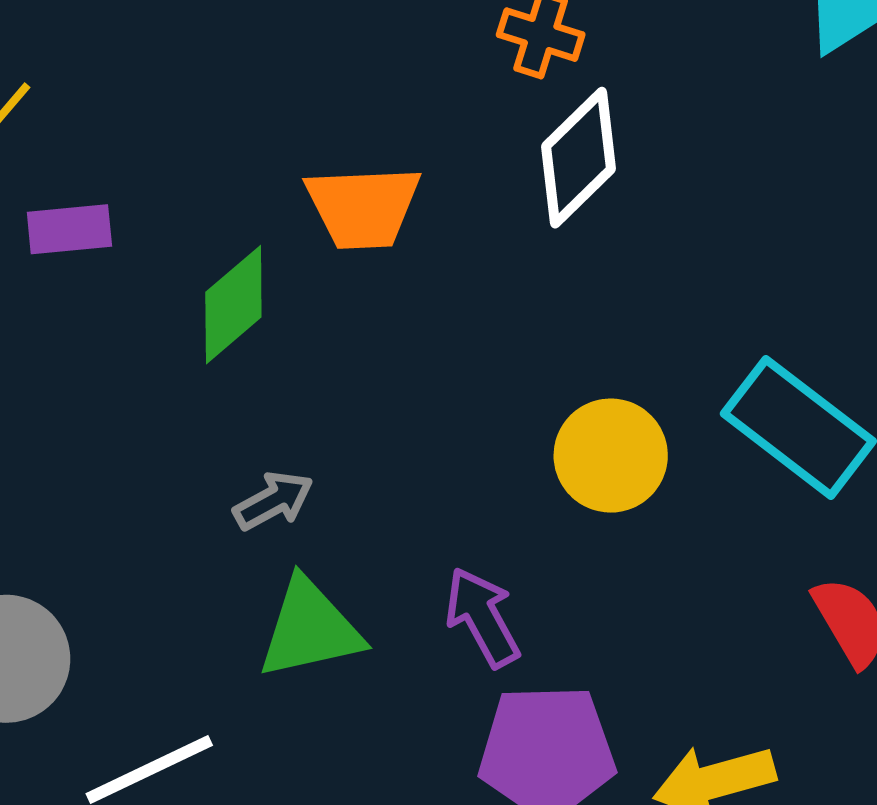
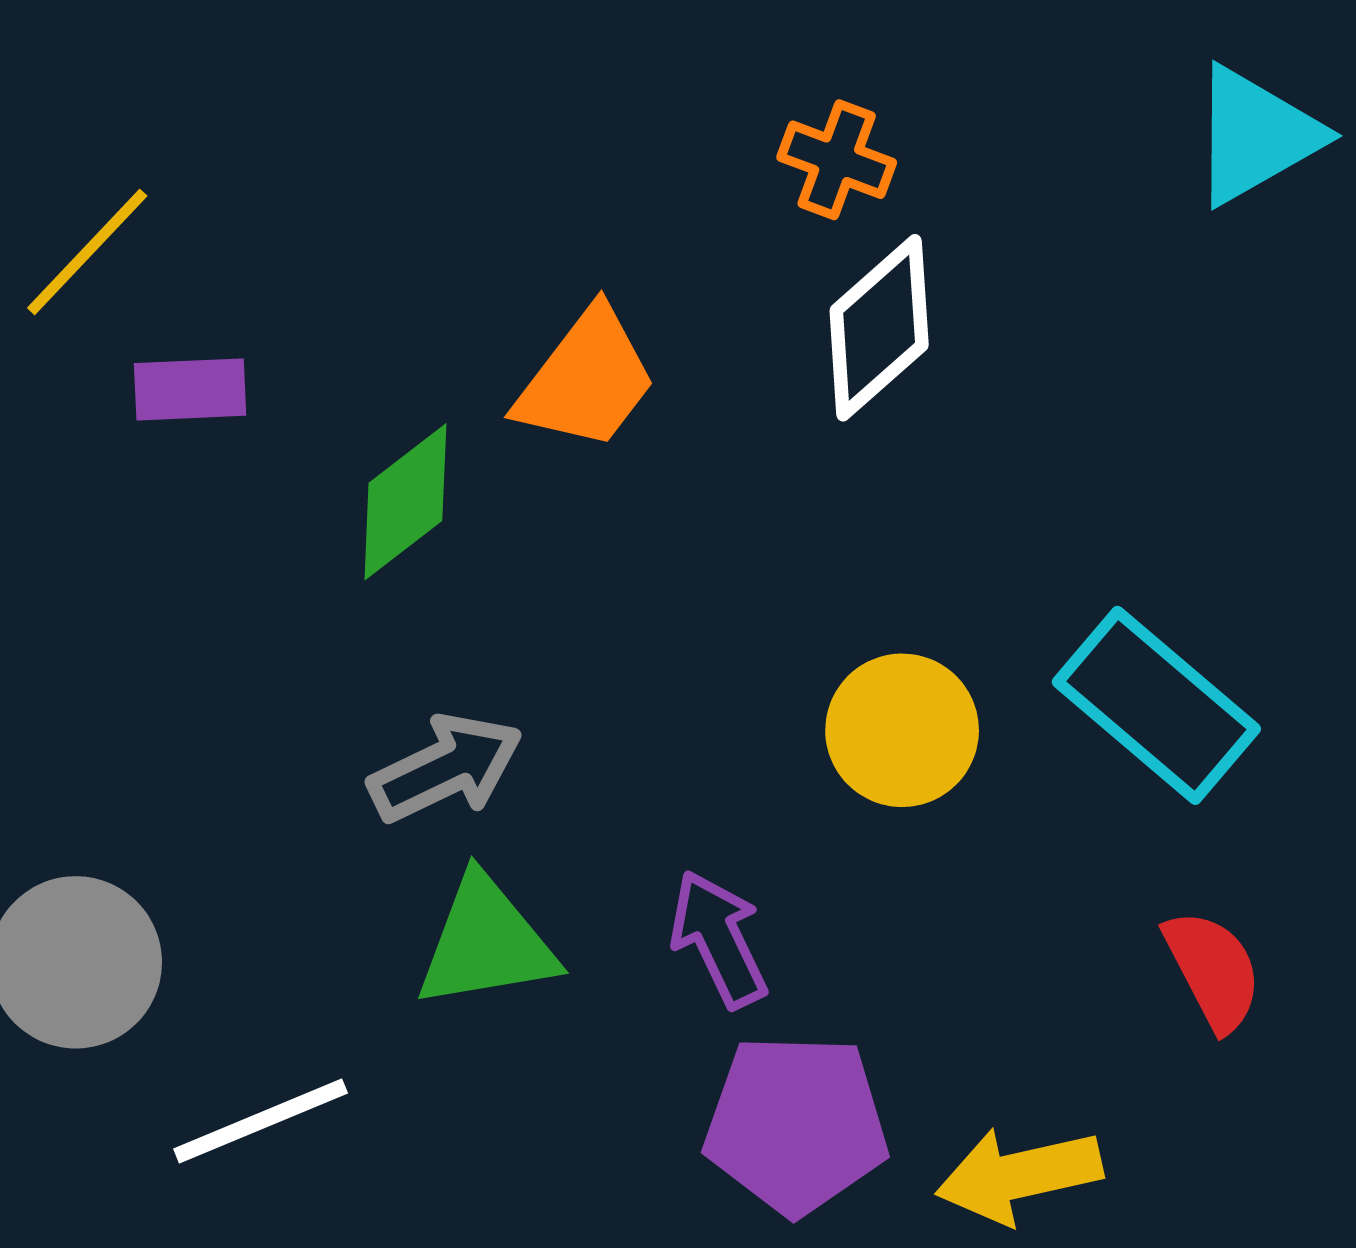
orange trapezoid: (363, 207) -> (586, 379), turned -53
gray arrow: (273, 501) -> (446, 768), size x1.4

